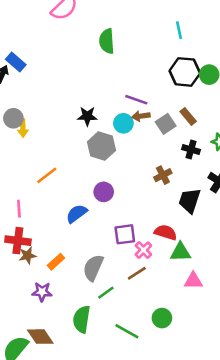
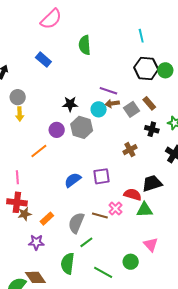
blue rectangle: (16, 62) -> (43, 60), moved
gray circle: (13, 118) -> (18, 97), moved
purple circle: (104, 192) -> (57, 130), moved
black trapezoid: (190, 201) -> (152, 183), moved, turned 55
blue semicircle: (77, 214) -> (73, 180), moved
purple square: (125, 234) -> (101, 176), moved
brown line: (137, 273) -> (100, 215), moved, turned 49
pink triangle: (193, 281) -> (151, 245), moved, turned 49

